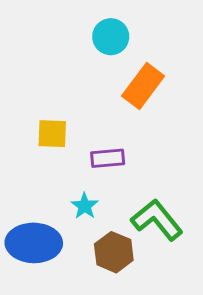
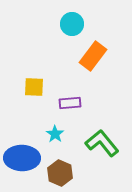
brown hexagon: (114, 252) -> (60, 173), moved

